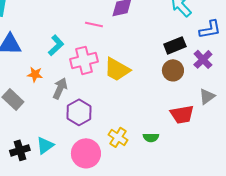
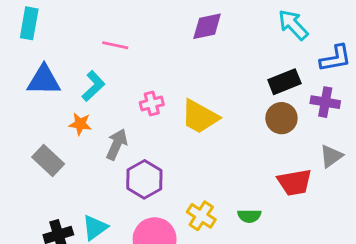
pink line: (94, 24) -> (115, 45), moved
cyan L-shape: (56, 45) -> (93, 86), moved
purple cross: (203, 59) -> (325, 102), turned -36
pink cross: (84, 60) -> (152, 104), size x0.6

